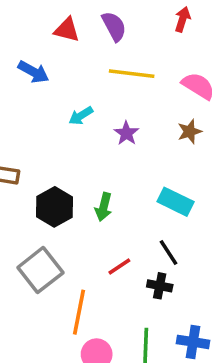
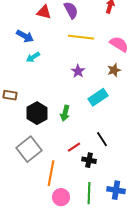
cyan arrow: (81, 116) -> (33, 57), moved
cyan rectangle: (175, 202) -> (98, 97), moved, turned -60
black cross: (160, 286) -> (89, 160), moved

